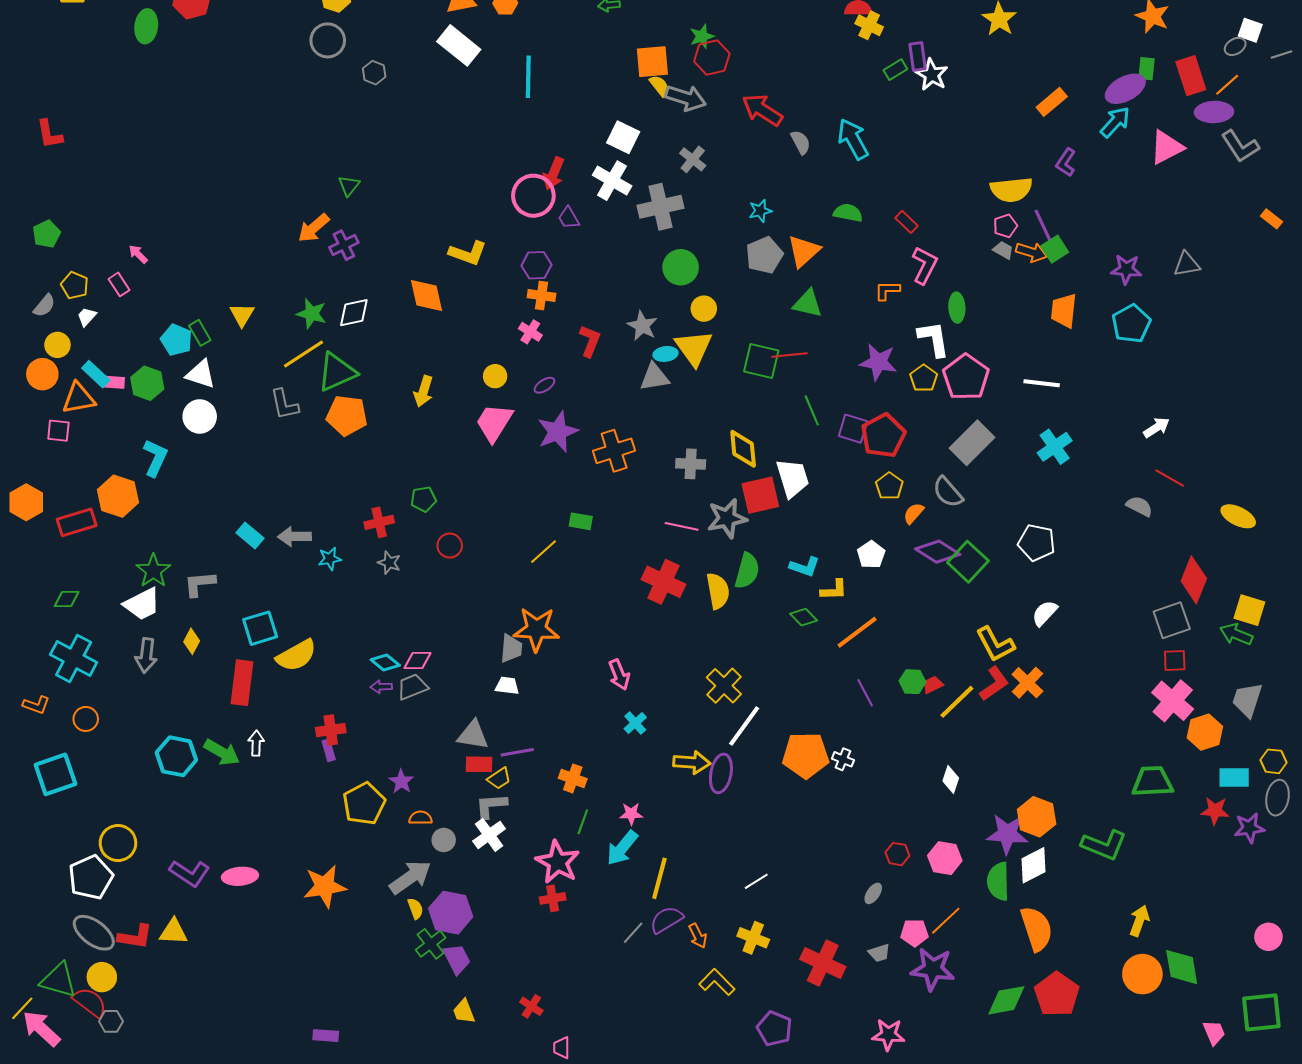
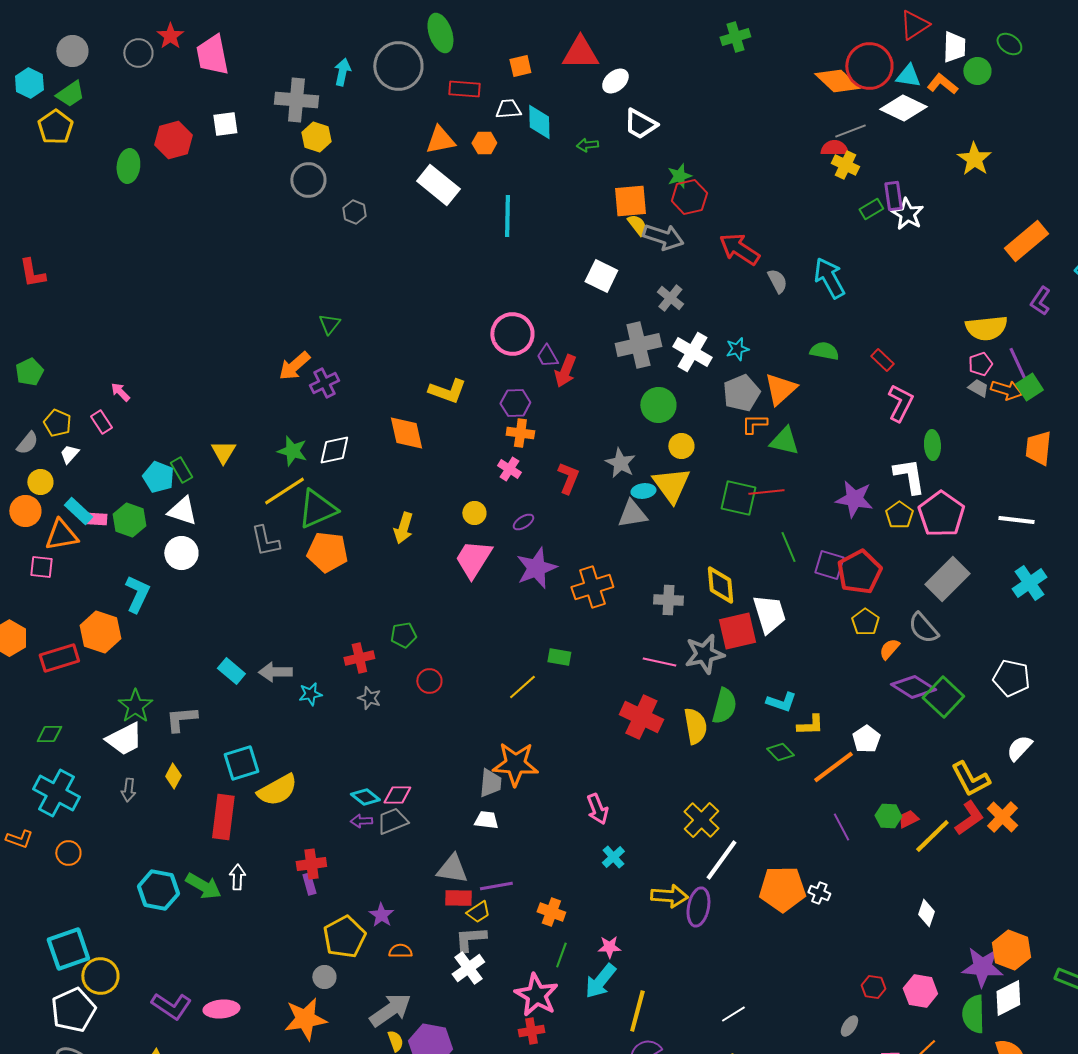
orange rectangle: (1052, 102) -> (1026, 241), size x1.4
red arrow: (554, 173) -> (565, 371), moved
white cross: (612, 181) -> (692, 352), moved
orange L-shape: (887, 290) -> (754, 424), moved
white pentagon: (871, 555) -> (866, 739), moved
gray arrow: (146, 655) -> (128, 790), size x0.7
cyan square: (55, 774) -> (68, 949), moved
gray circle: (444, 840) -> (324, 977), moved

